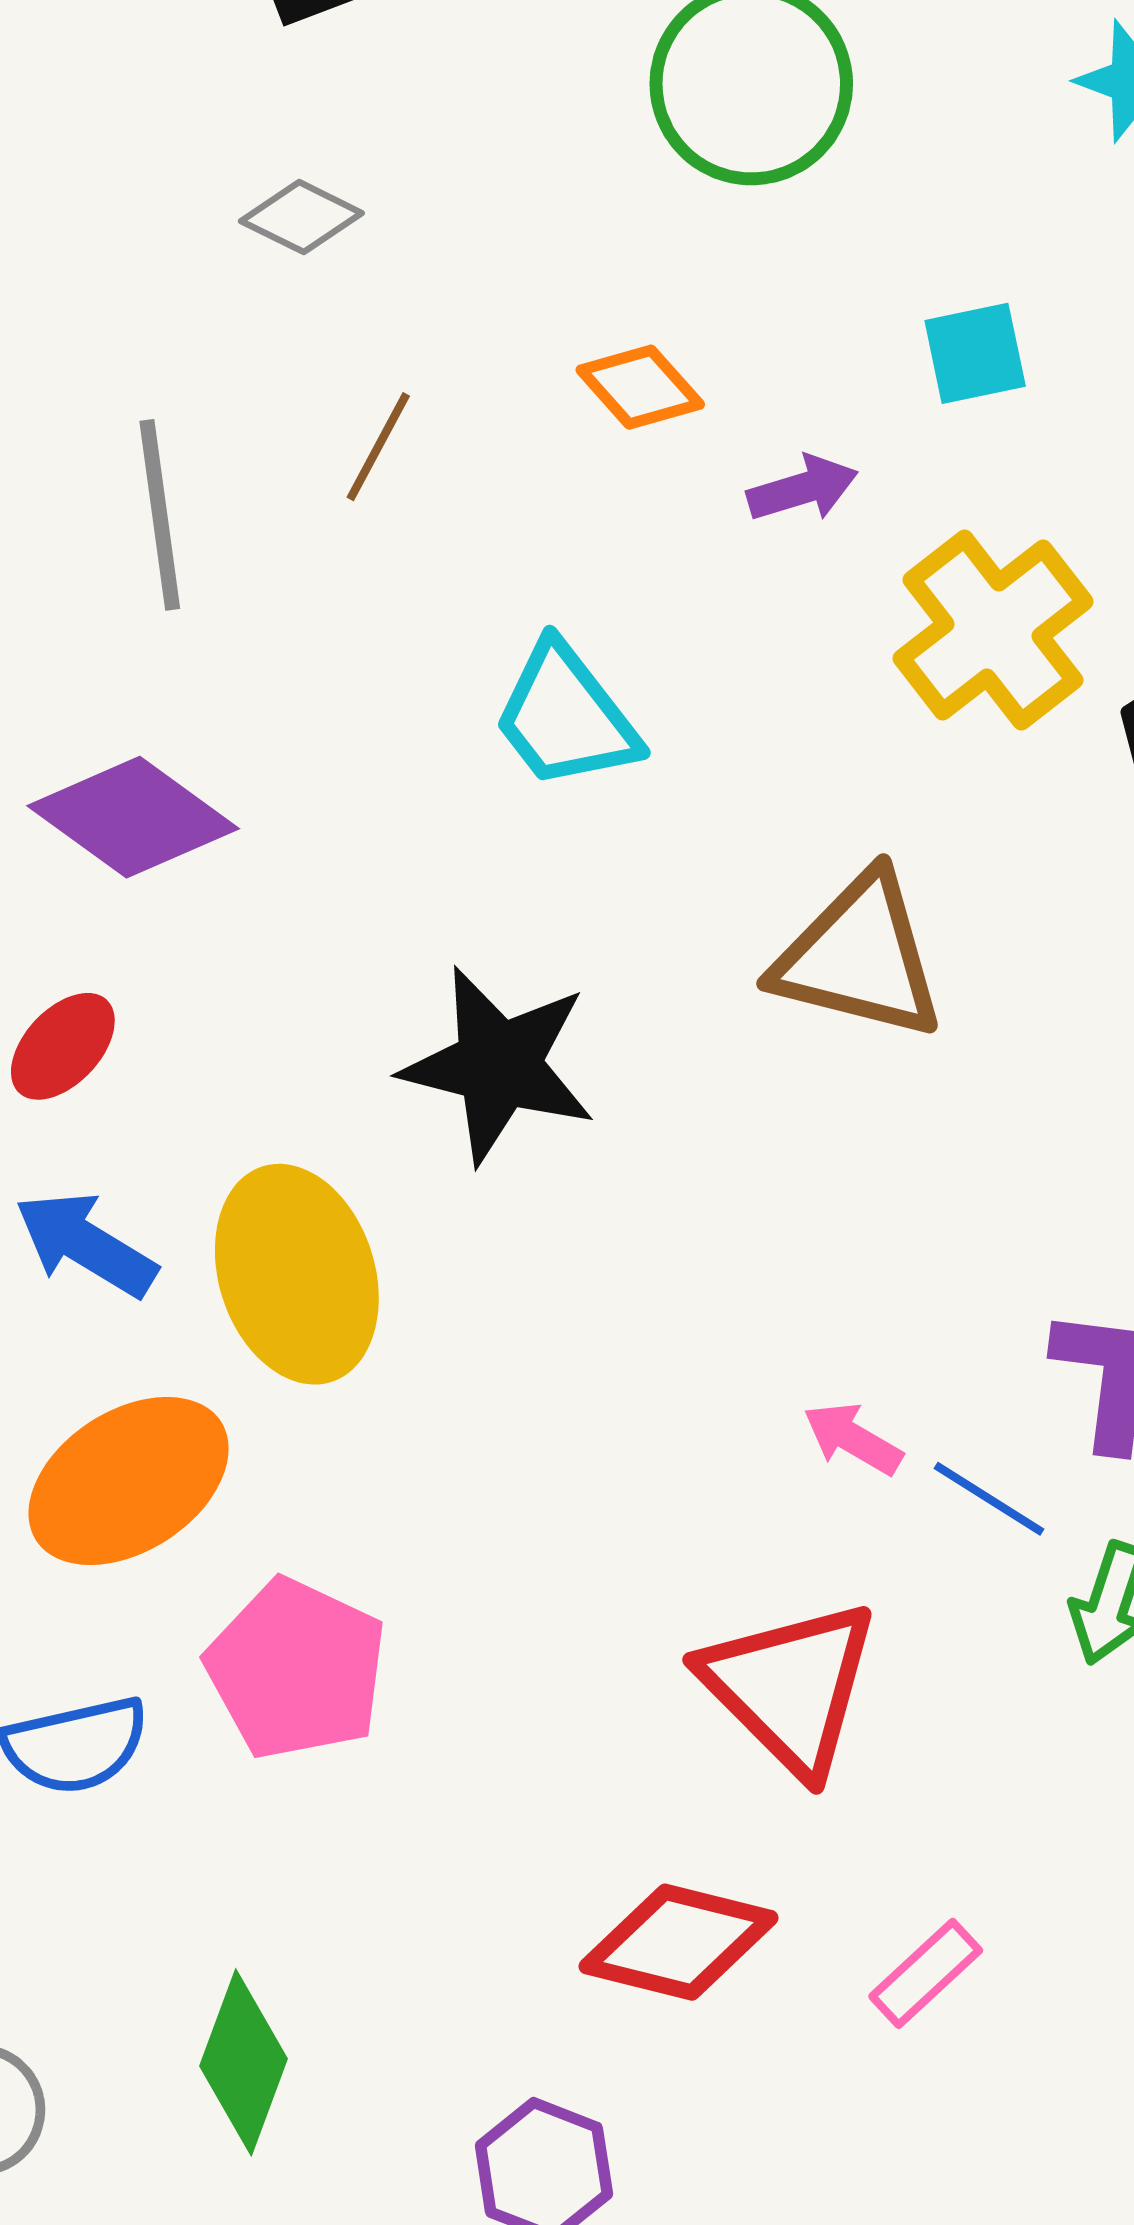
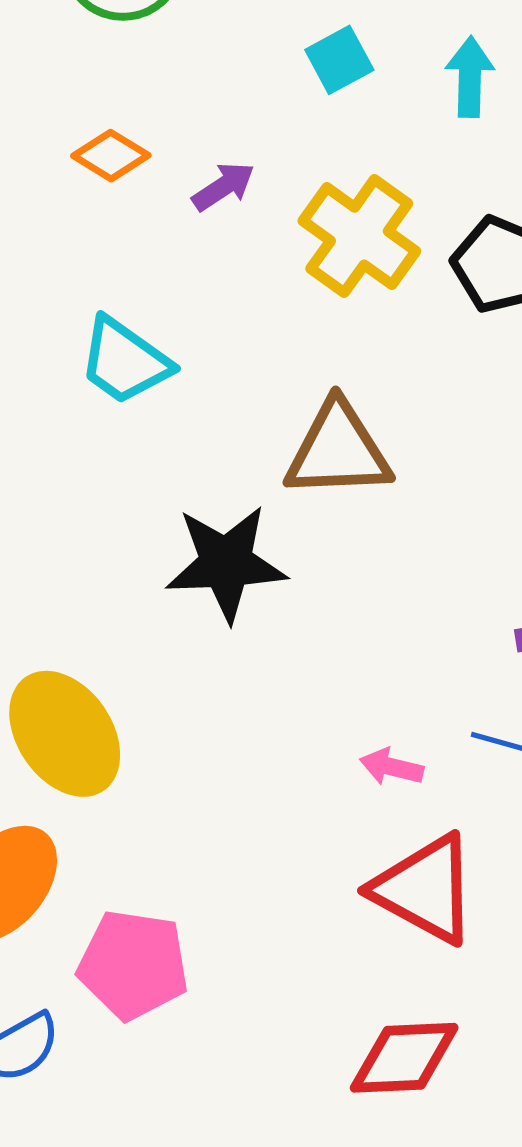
cyan square: (975, 353) -> (339, 60), moved
black star: (498, 1065) -> (226, 563), moved
pink arrow: (853, 1439) -> (391, 767), moved

